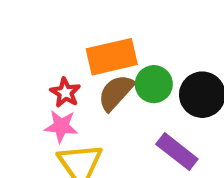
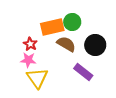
green circle: (154, 84) -> (72, 22), moved
brown semicircle: (116, 93) -> (66, 44), moved, turned 78

